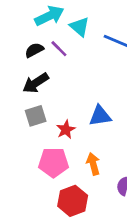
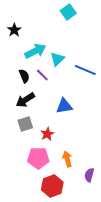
cyan triangle: (79, 27) -> (57, 59), turned 35
black semicircle: (34, 50) -> (24, 76), turned 96
blue triangle: (100, 116) -> (64, 106), moved

